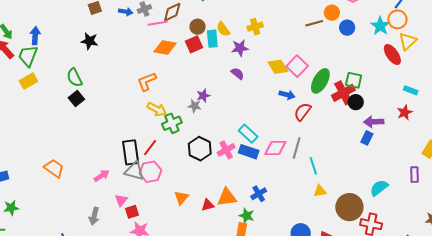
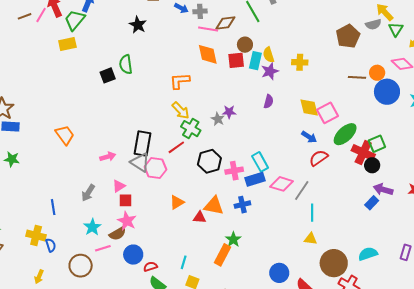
blue circle: (347, 28) -> (387, 92), size x1.6
orange diamond: (165, 47) -> (208, 54), turned 50
purple star: (240, 48) -> (270, 71), moved, turned -30
purple semicircle: (238, 74) -> (269, 102), turned 48
green semicircle: (74, 78) -> (126, 64), moved
green square: (354, 80) -> (377, 144), turned 36
red cross: (343, 93) -> (363, 153), turned 35
green cross: (172, 123) -> (191, 129), turned 36
red line: (150, 148) -> (176, 147), moved
blue rectangle: (249, 152) -> (255, 179), turned -54
blue cross: (259, 194) -> (242, 205), moved
orange triangle: (227, 197) -> (214, 206), moved

